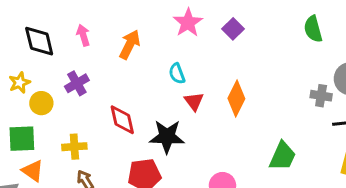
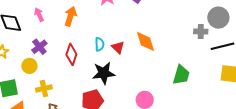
cyan semicircle: (177, 74) -> (100, 44), moved, turned -152
orange diamond: (236, 99) -> (145, 41), turned -35
yellow circle: (41, 103) -> (29, 66), moved
red diamond: (122, 120) -> (71, 54), moved, turned 40

